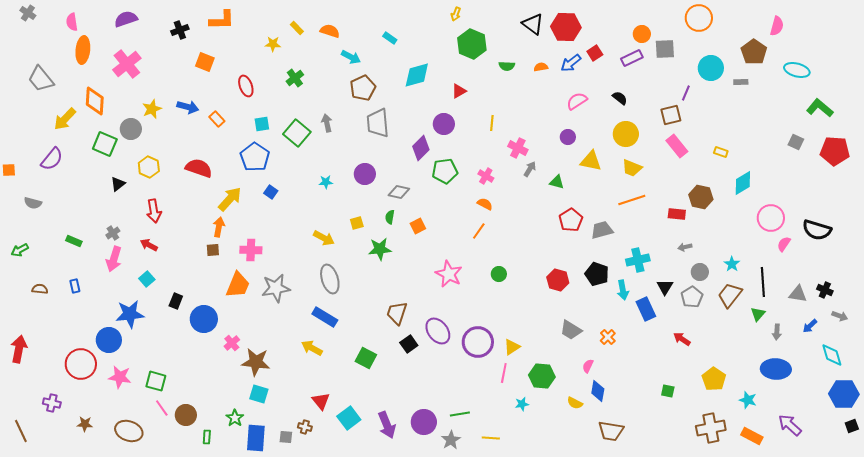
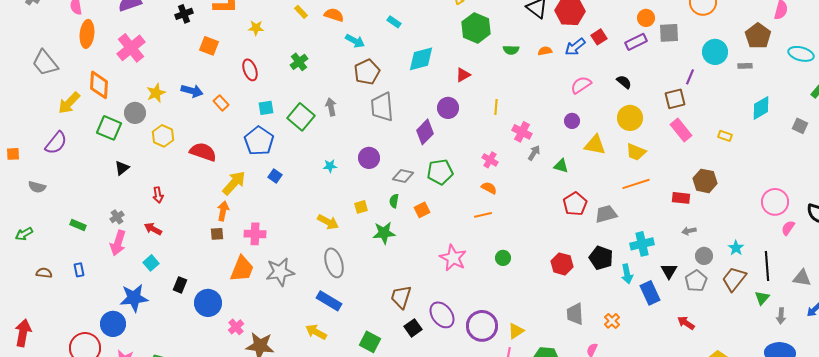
yellow star: (273, 44) -> (256, 28), moved
yellow hexagon: (149, 167) -> (163, 136), moved
green pentagon: (445, 171) -> (440, 172), moved
cyan diamond: (743, 183) -> (761, 108), moved
red arrow: (154, 211) -> (158, 195), size x0.7
orange line: (479, 231) -> (483, 215), turned 42
gray trapezoid: (571, 330) -> (575, 314), turned 55

